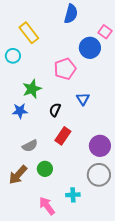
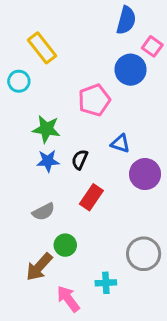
blue semicircle: (71, 14) -> (126, 20), moved
green star: (32, 89) -> (46, 129), turned 30
blue triangle: (83, 99) -> (120, 144), turned -40
blue star: (20, 111) -> (48, 161), moved
purple circle: (100, 146) -> (145, 174), moved
brown arrow: (18, 175) -> (39, 267), moved

